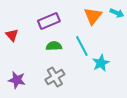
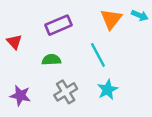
green semicircle: (54, 46) -> (51, 60), moved
cyan star: (101, 63) -> (107, 90), moved

